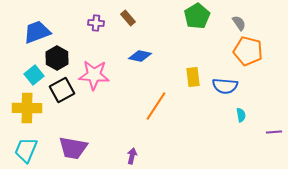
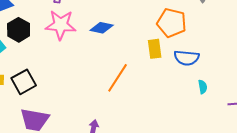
orange pentagon: (248, 51) -> (172, 23), moved
pink star: (94, 75) -> (61, 25), moved
black square: (62, 90) -> (24, 82), moved

